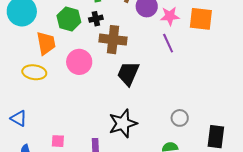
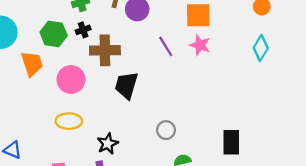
pink star: (170, 16) -> (200, 45), moved, turned 30
yellow ellipse: (34, 72) -> (69, 121), moved
gray circle: (180, 118) -> (166, 130), moved
black star: (123, 123) -> (108, 144), moved, size x0.7

